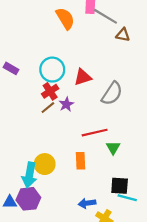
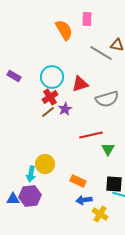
gray line: (105, 16) -> (101, 53), moved
gray semicircle: (112, 93) -> (107, 99), turned 40
orange rectangle: (80, 161) -> (78, 181), moved, turned -63
cyan arrow: (29, 175) -> (31, 174), size x0.7

